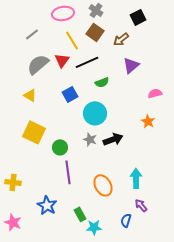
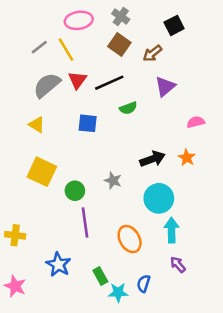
yellow line: (72, 40) -> (66, 50), moved
blue square: (70, 94) -> (88, 123), turned 35
cyan circle: (95, 113) -> (159, 198), moved
black arrow: (113, 139) -> (152, 159), moved
blue semicircle: (126, 220) -> (144, 284), moved

